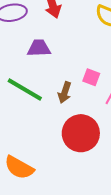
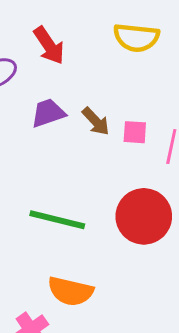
green line: (25, 89) -> (57, 220), moved
brown arrow: (65, 92) -> (96, 121), moved, turned -45

